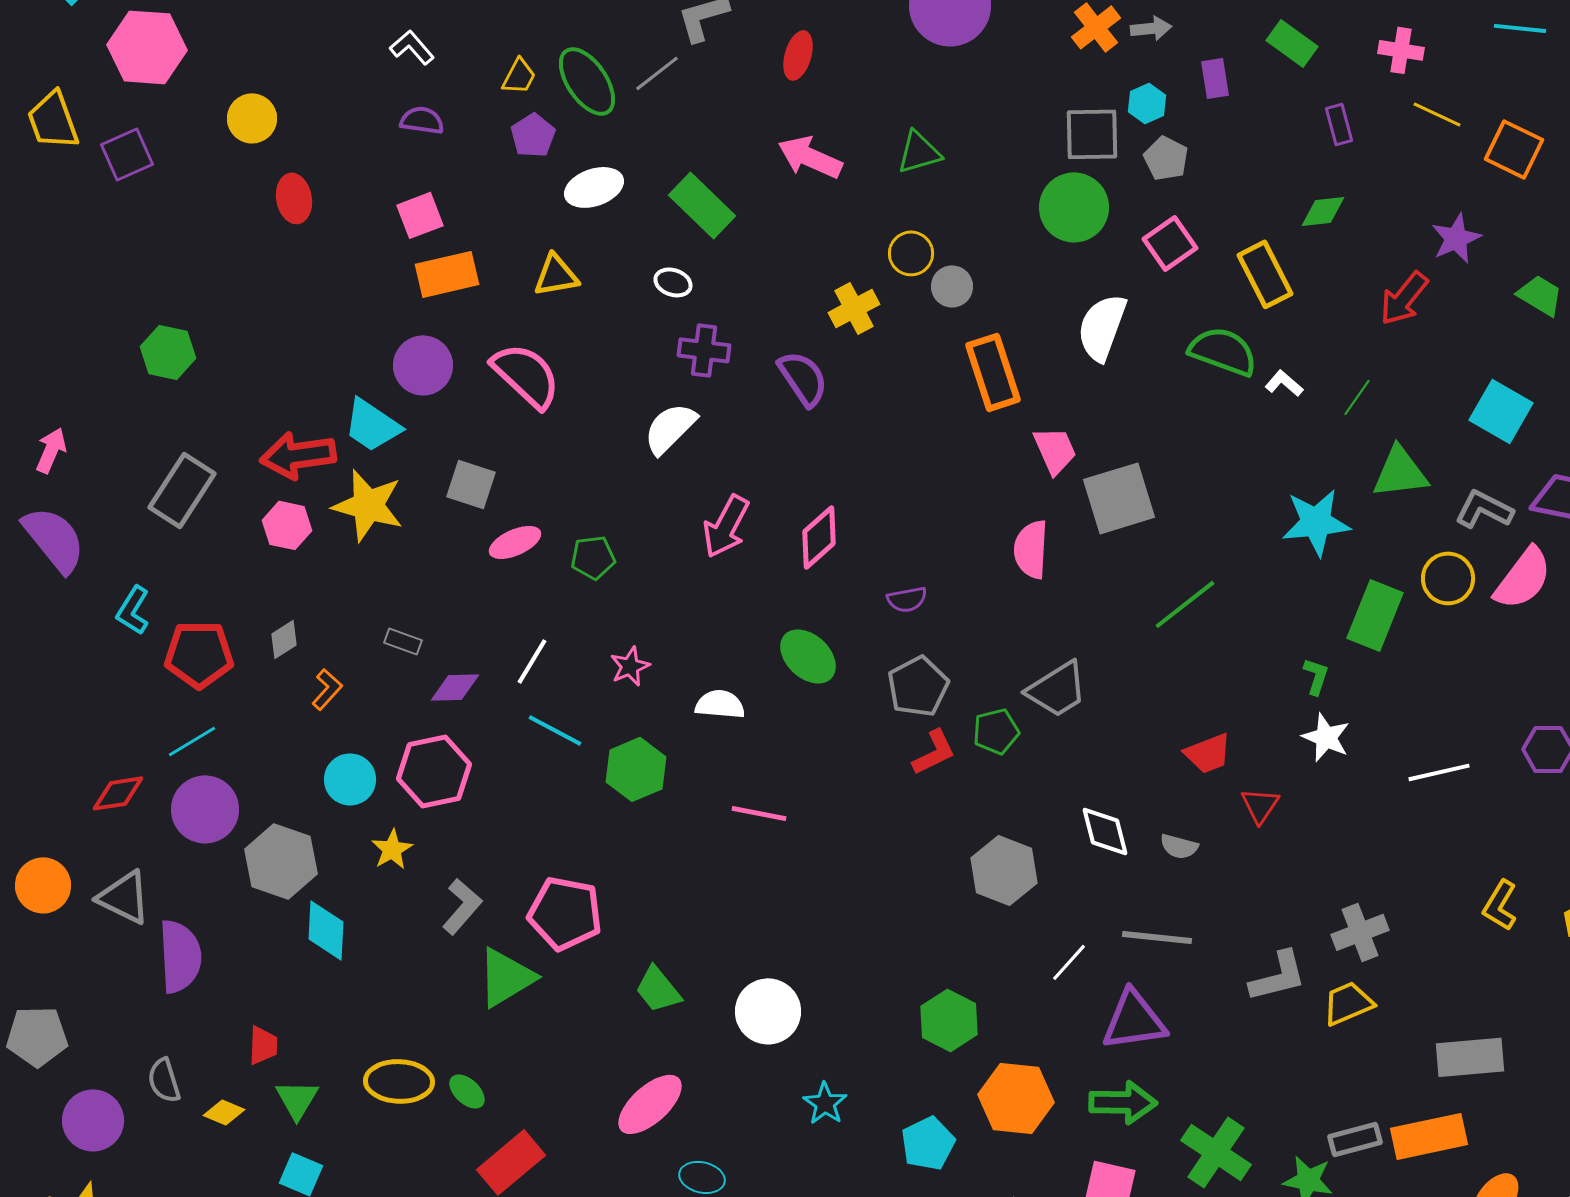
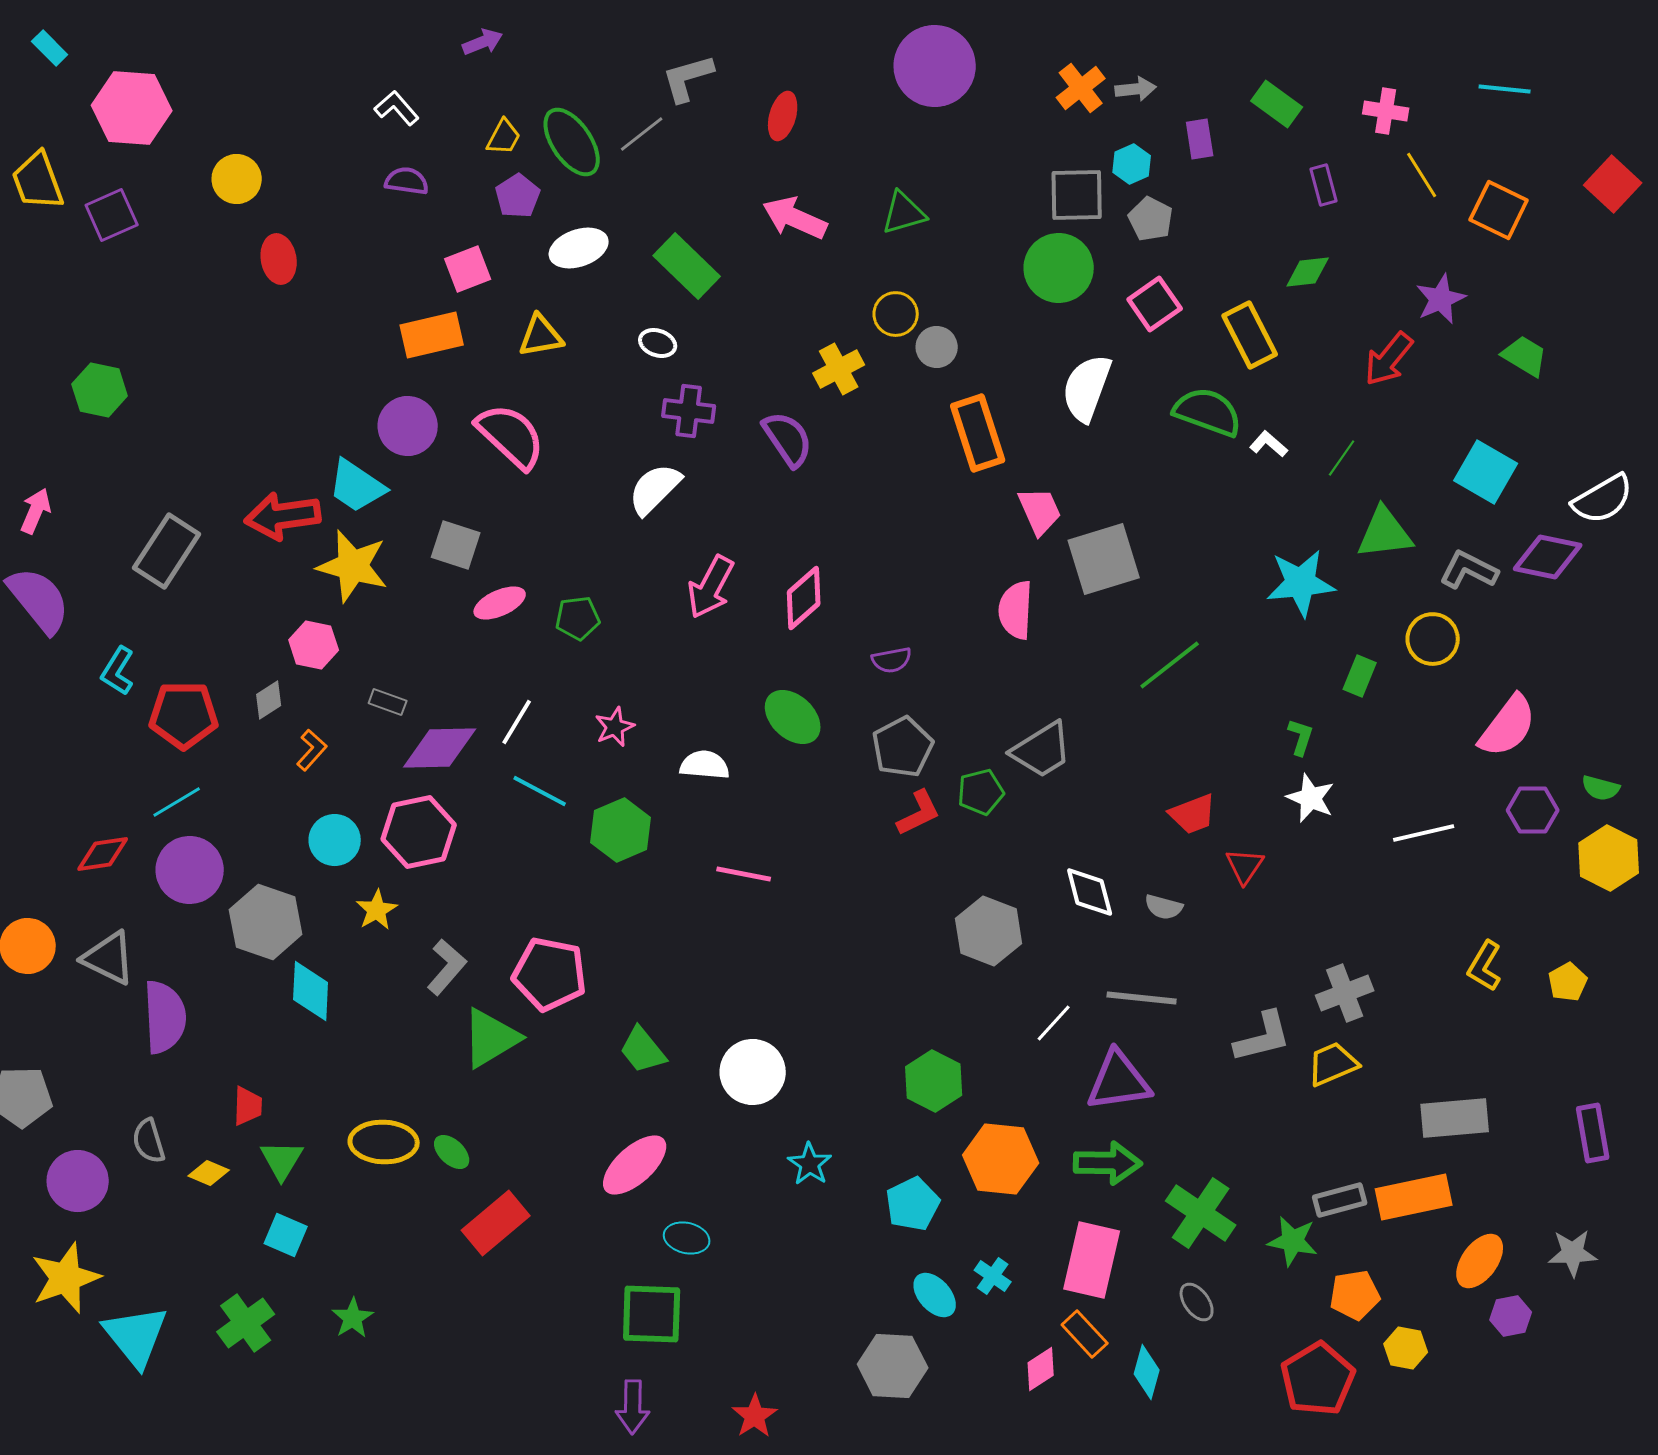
yellow line: (1437, 114) -> (1422, 175), turned 33
pink square: (420, 215) -> (468, 269), moved
green hexagon: (168, 352) -> (100, 390), moved
pink hexagon: (287, 525) -> (314, 645), moved
pink semicircle: (1523, 578) -> (1508, 726), moved
green rectangle: (1375, 615) -> (1360, 676), size x0.6
purple diamond: (455, 687) -> (440, 748), size x1.5

